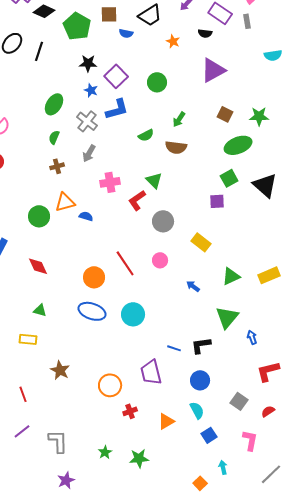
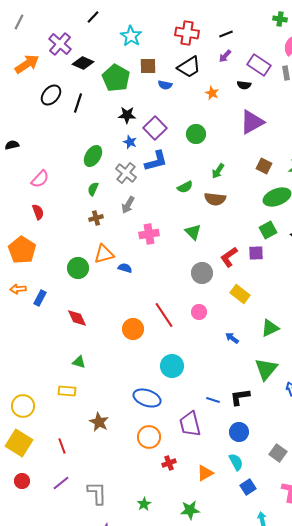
red L-shape: (137, 200) -> (229, 257), moved
blue ellipse: (92, 311) -> (147, 398), moved
green star: (139, 458) -> (190, 510), moved

